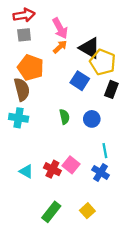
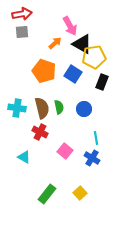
pink arrow: (60, 28) -> (70, 26), moved
yellow pentagon: (103, 62) -> (94, 57), turned -30
orange pentagon: (31, 68) -> (44, 71), moved
brown semicircle: (22, 89) -> (42, 108), moved
red cross: (52, 169) -> (40, 132), moved

